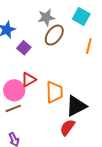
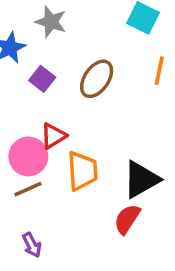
gray star: (46, 17) -> (51, 22), moved, turned 30
brown ellipse: (54, 35) -> (97, 79), moved
orange trapezoid: (54, 92) -> (82, 171), moved

